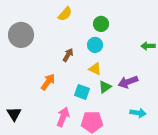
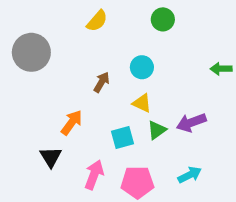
green circle: (101, 24) -> (163, 19), moved
cyan square: (82, 92) -> (122, 137), turned -35
cyan arrow: (138, 113) -> (190, 175), moved, turned -35
black triangle: (14, 114) -> (51, 157), moved

